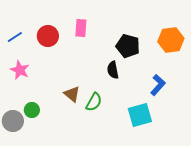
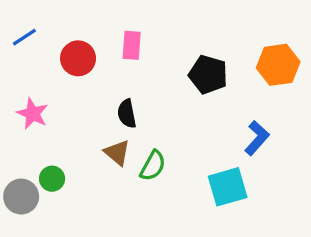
blue line: (15, 37) -> (24, 37), moved
black semicircle: (113, 70) -> (127, 114), moved

